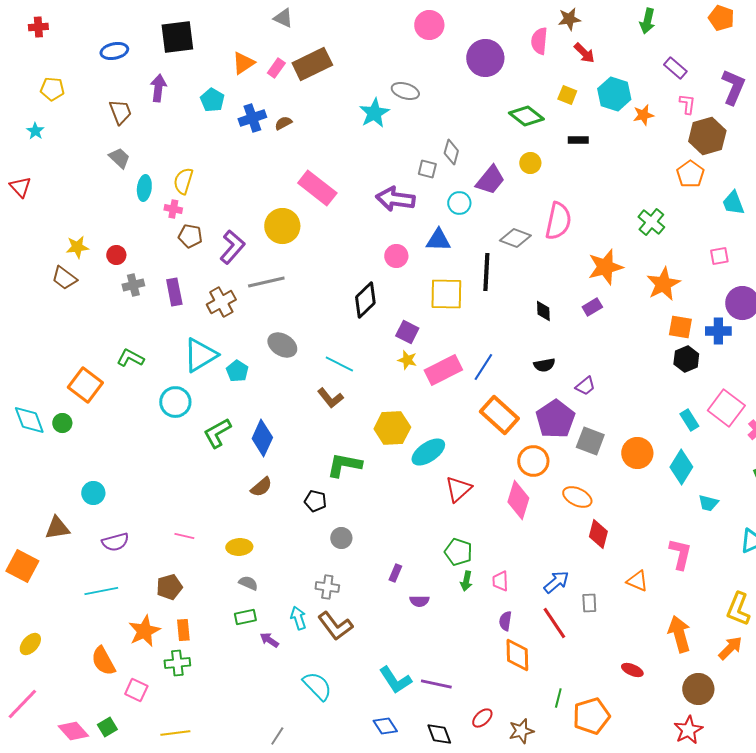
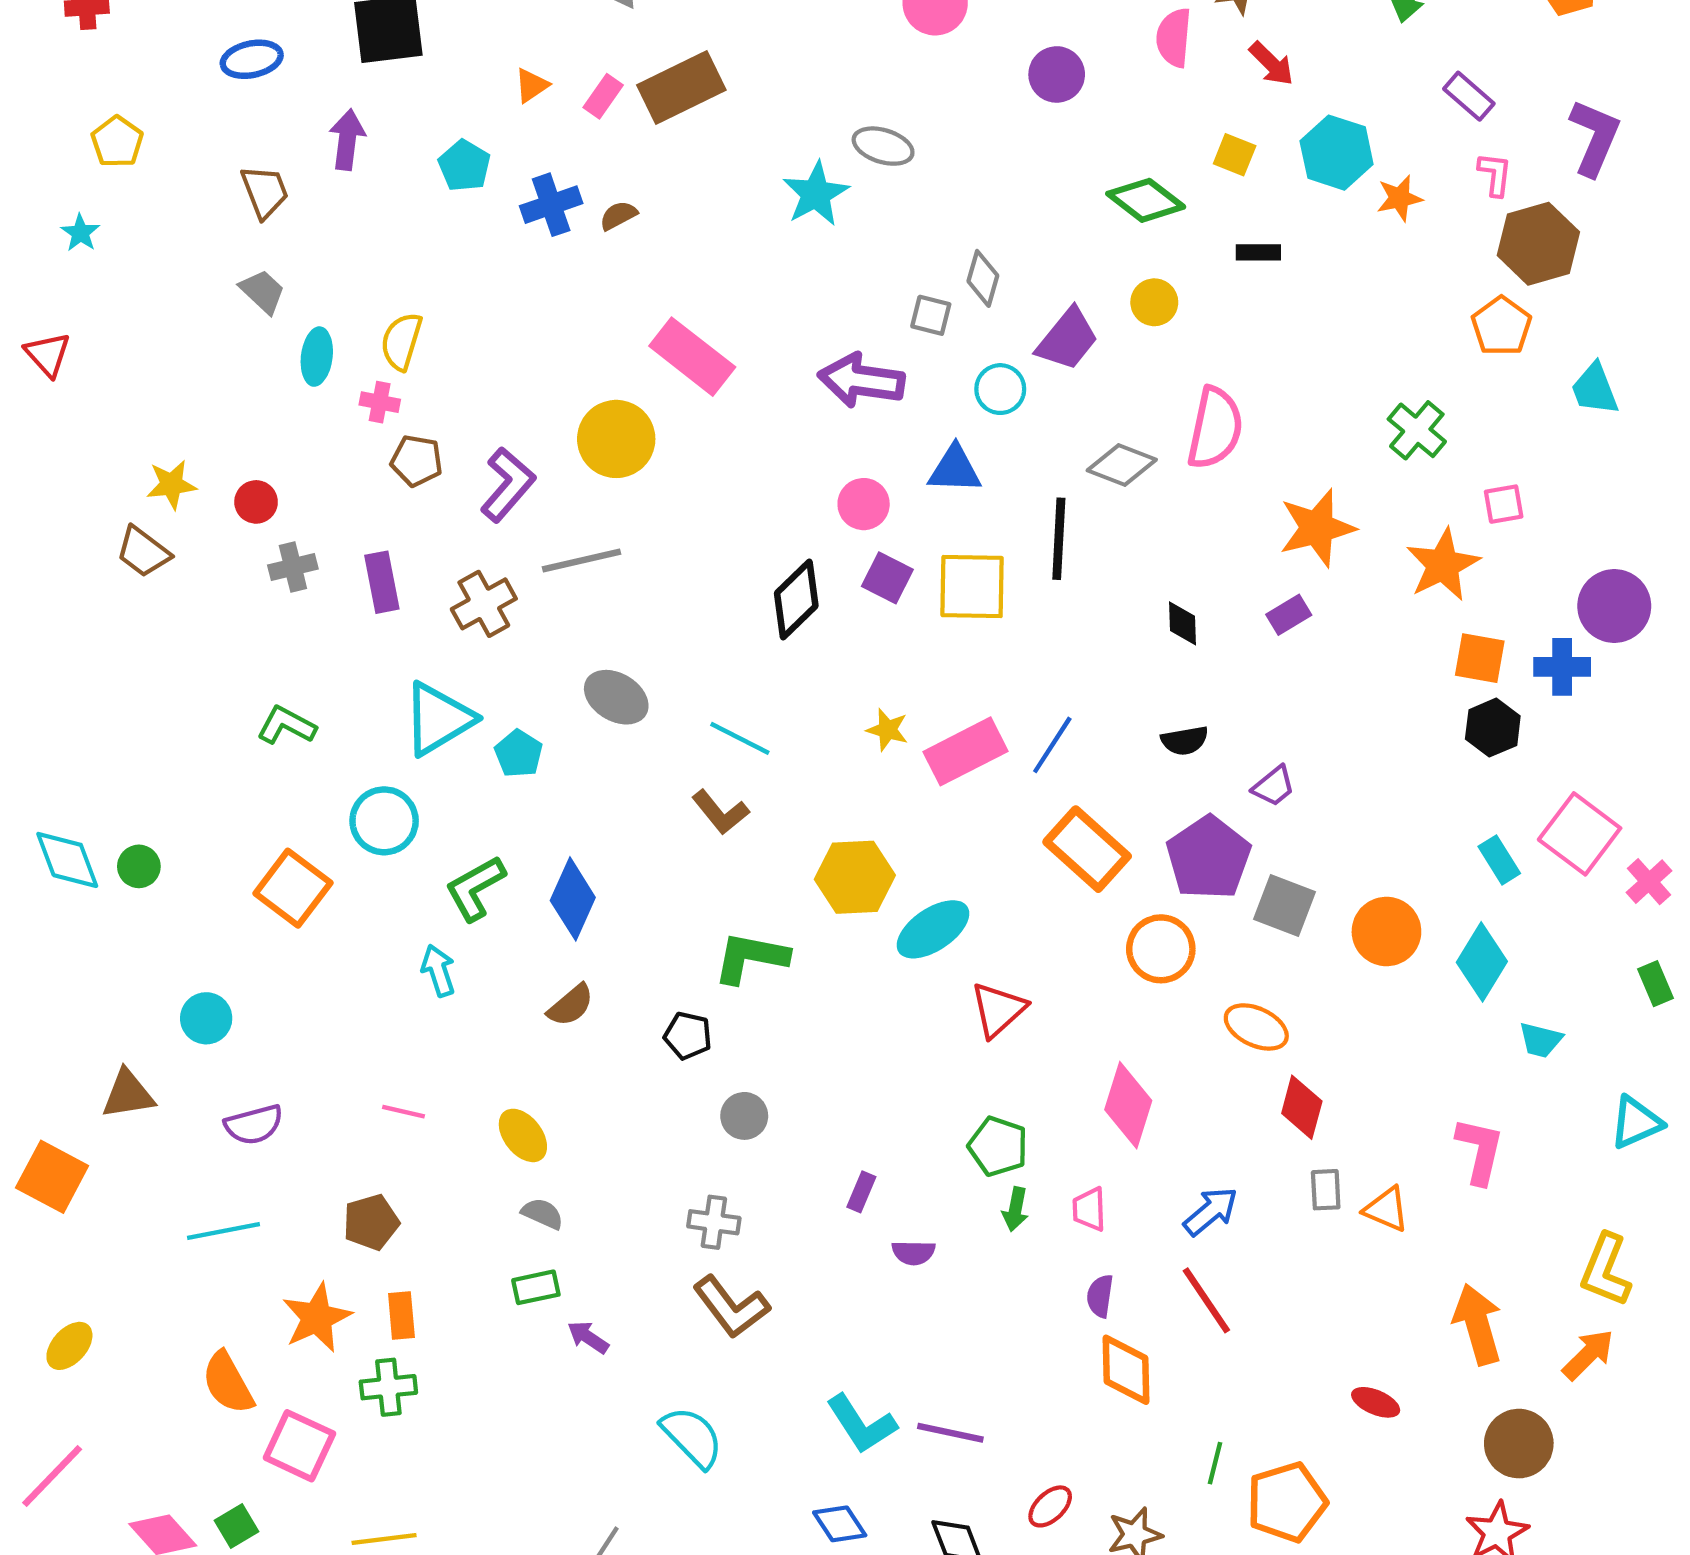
purple circle: (485, 58) -> (1057, 74), size x0.7
orange triangle: (243, 63) -> (532, 85), size x0.7
yellow pentagon: (52, 89) -> (117, 142), turned 30
pink square: (719, 256) -> (1504, 504), moved
purple square: (407, 332) -> (887, 578), moved
orange square: (85, 385) -> (293, 888), moved
pink diamond: (518, 500) -> (1128, 1105), moved
yellow ellipse: (239, 547) -> (523, 1135), turned 55
gray rectangle: (589, 603) -> (1326, 1190), moved
cyan arrow: (298, 618) -> (438, 971), moved
pink square: (136, 690) -> (299, 1446), size x1.4

